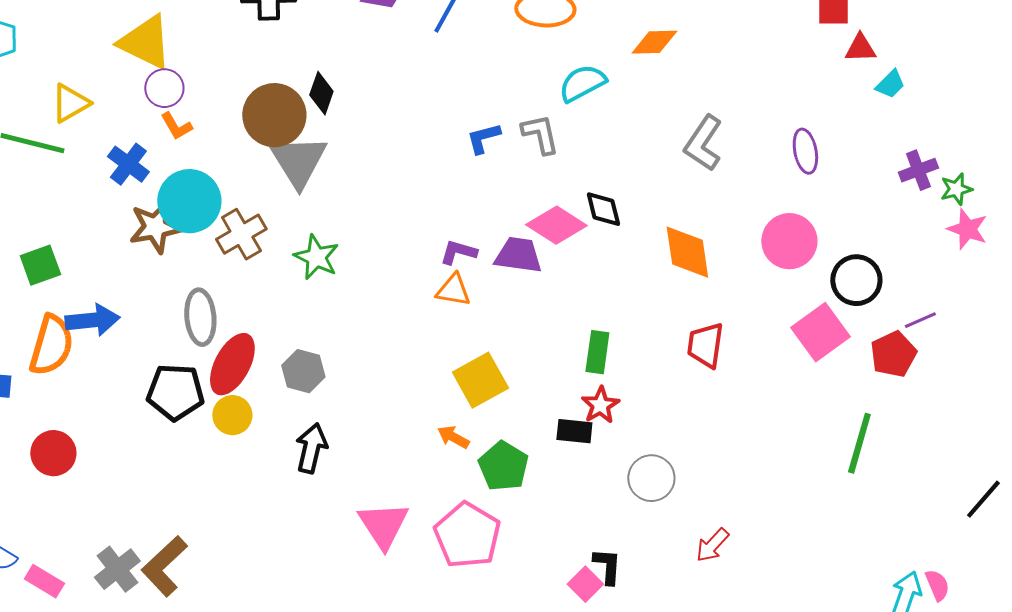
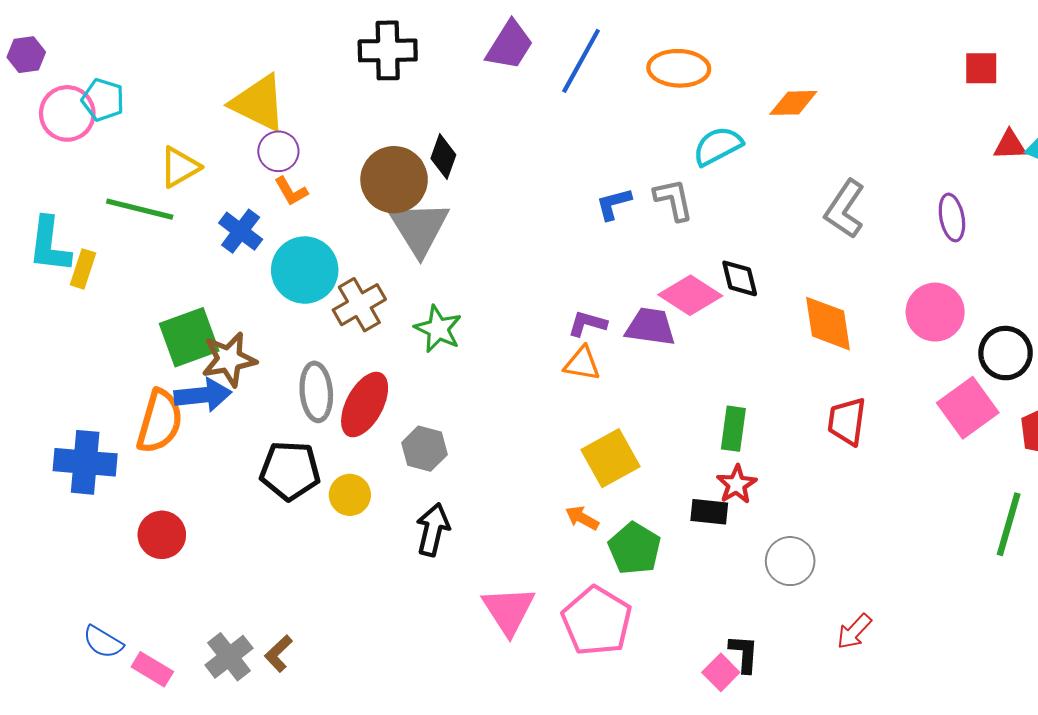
red triangle: (860, 48) -> (1010, 145), moved
brown star: (155, 227) -> (229, 359), moved
green square: (40, 265) -> (189, 337), moved, size x1.4
red ellipse: (232, 364) -> (365, 405), moved
brown L-shape: (164, 566) -> (278, 654), size x0.6

